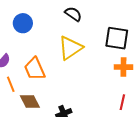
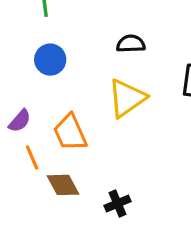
black semicircle: (73, 14) -> (131, 44), turned -36

